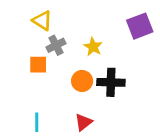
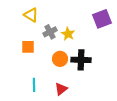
gray cross: (56, 45) -> (50, 32), moved
cyan line: (37, 122) -> (34, 85), moved

